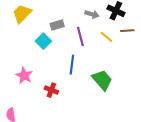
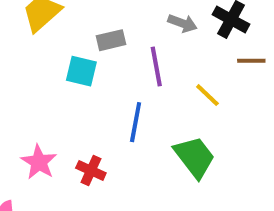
yellow line: (106, 37) -> (207, 95), moved
cyan square: (43, 41) -> (81, 71), turned -35
pink star: (24, 76) -> (39, 162), moved

